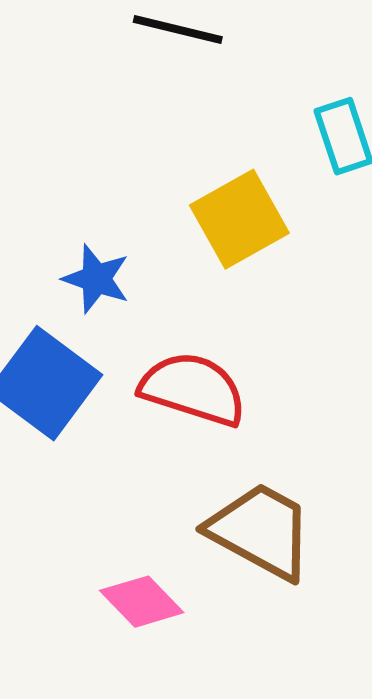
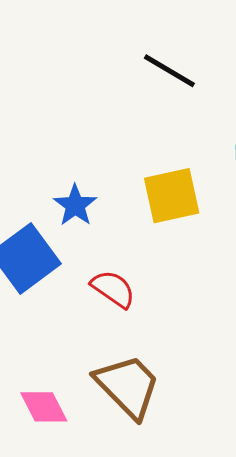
red semicircle: (193, 389) -> (113, 289), size x0.7

